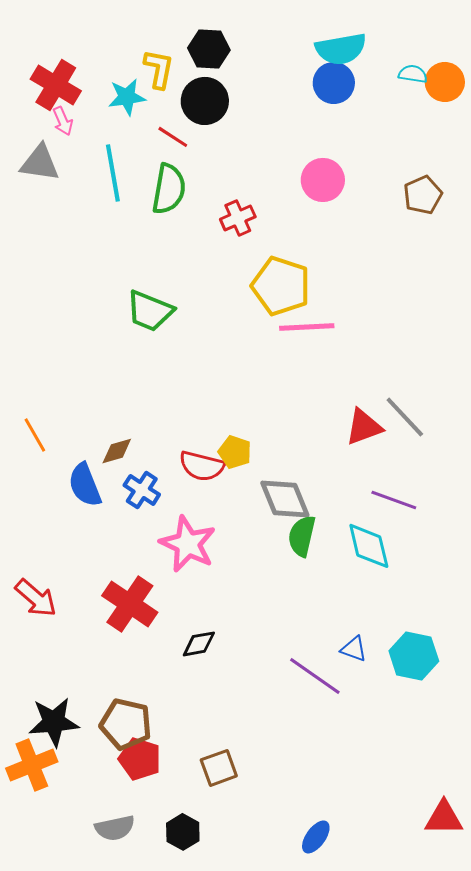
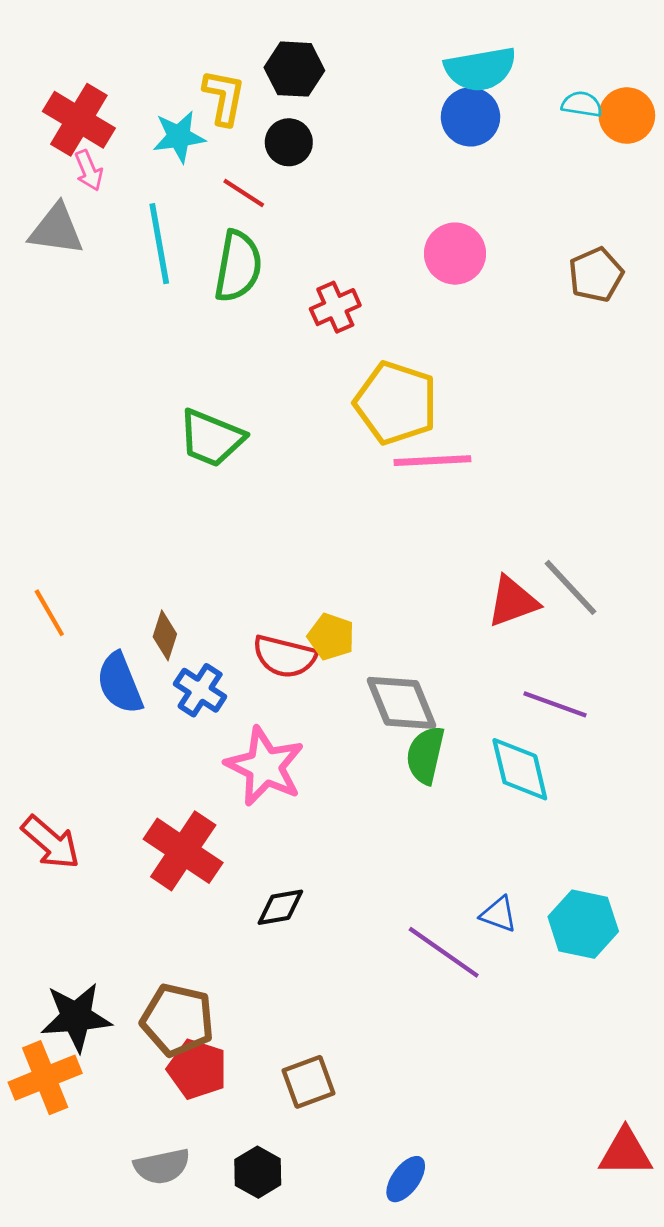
black circle: (205, 101) -> (289, 142), size x0.7
brown diamond: (117, 451) -> (165, 635), turned -56
blue ellipse: (316, 837) -> (406, 1179), moved

